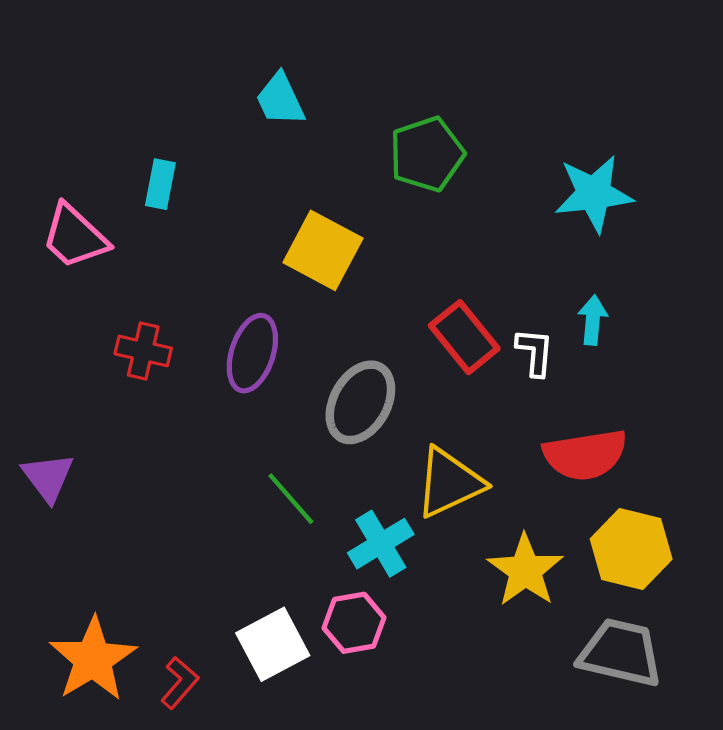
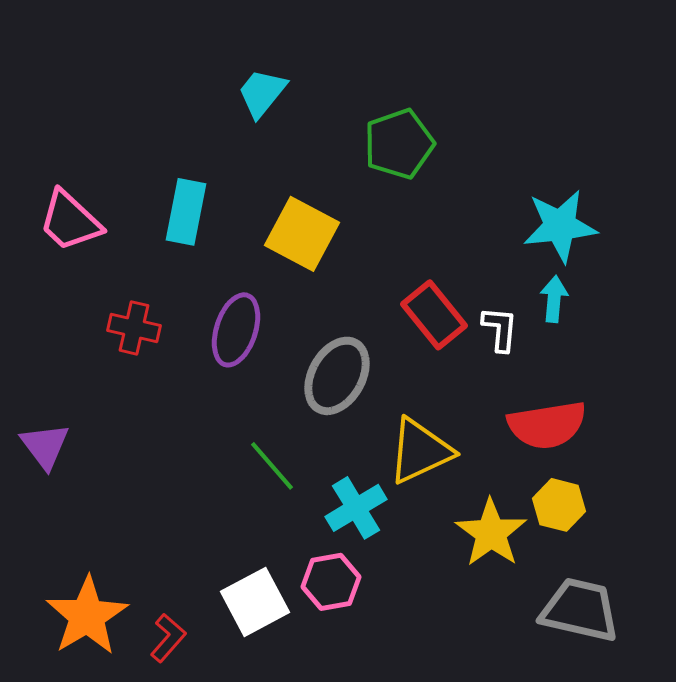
cyan trapezoid: (280, 100) -> (262, 93), turned 64
cyan rectangle: (160, 184) -> (186, 212), moved, size x1.4
cyan star: (594, 194) -> (560, 226), moved
yellow hexagon: (631, 549) -> (559, 505), moved, size x0.7

